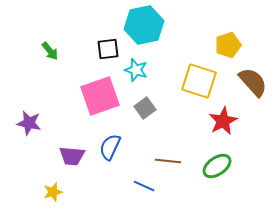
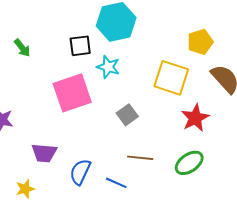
gray square: (145, 108) -> (127, 115), moved
blue semicircle: (110, 147) -> (80, 172), moved

